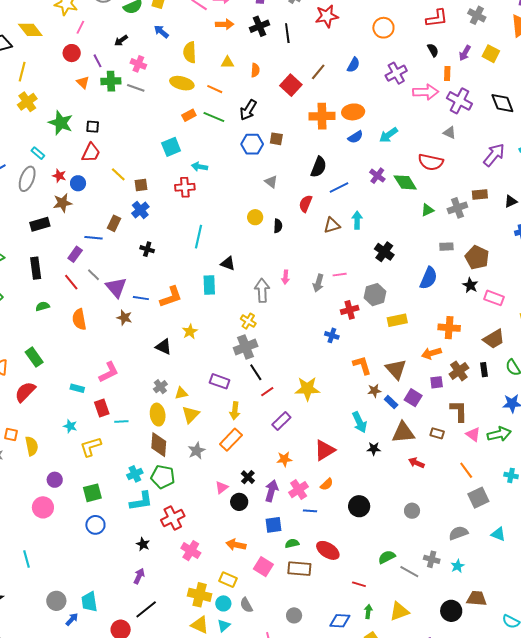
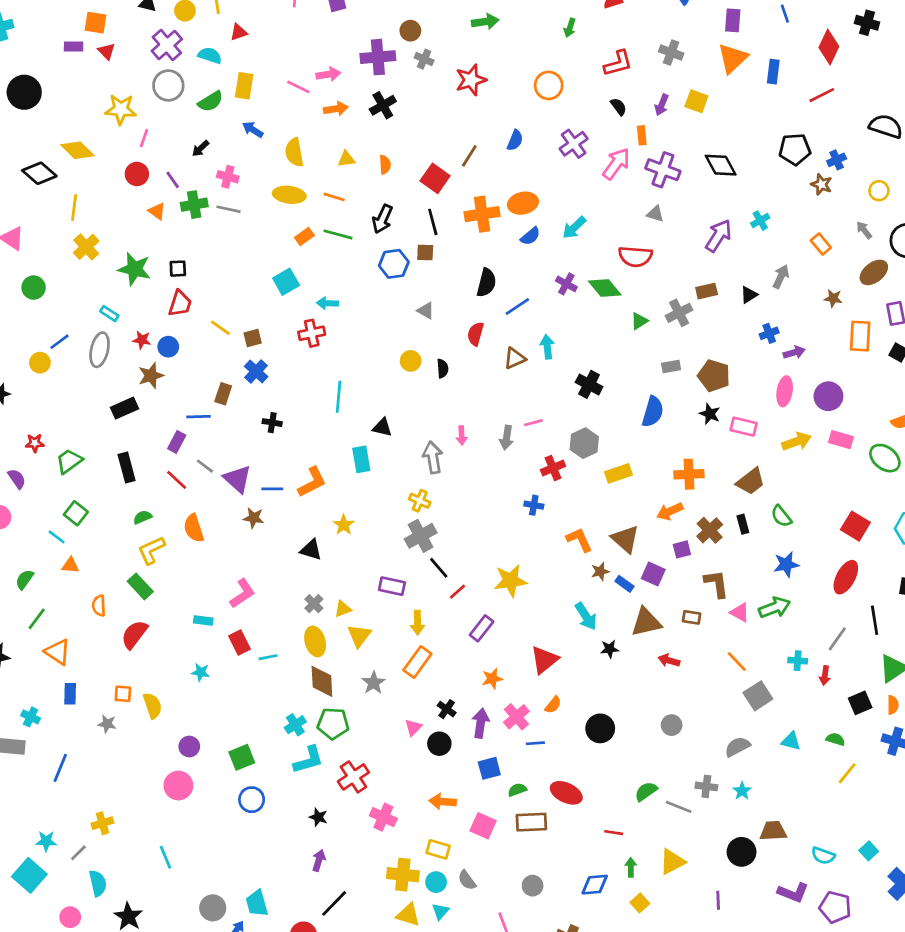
black line: (287, 33) -> (433, 222), moved
pink arrow: (426, 92) -> (616, 164), turned -45
yellow L-shape: (91, 447) -> (151, 550), moved

